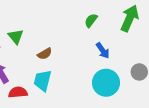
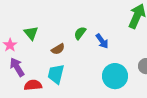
green semicircle: (91, 20) -> (80, 33), moved
blue arrow: (103, 50) -> (102, 41), moved

